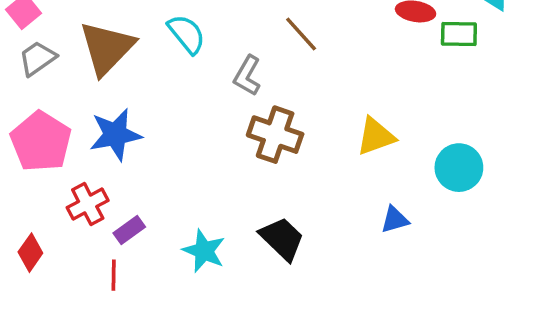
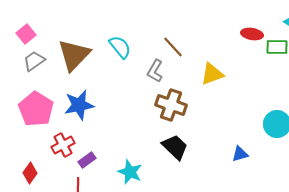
brown line: (301, 34) -> (173, 47), moved
yellow triangle: (376, 136) -> (212, 74), moved
black trapezoid: (282, 239) -> (175, 147), moved

